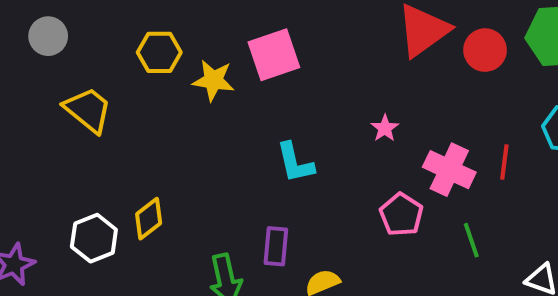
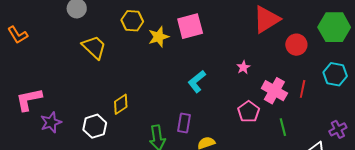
red circle: (485, 50) -> (296, 45), moved
yellow star: (213, 80) -> (159, 37), turned -30
cyan L-shape: (295, 163) -> (197, 81), turned 60
white hexagon: (94, 238) -> (95, 126), moved

